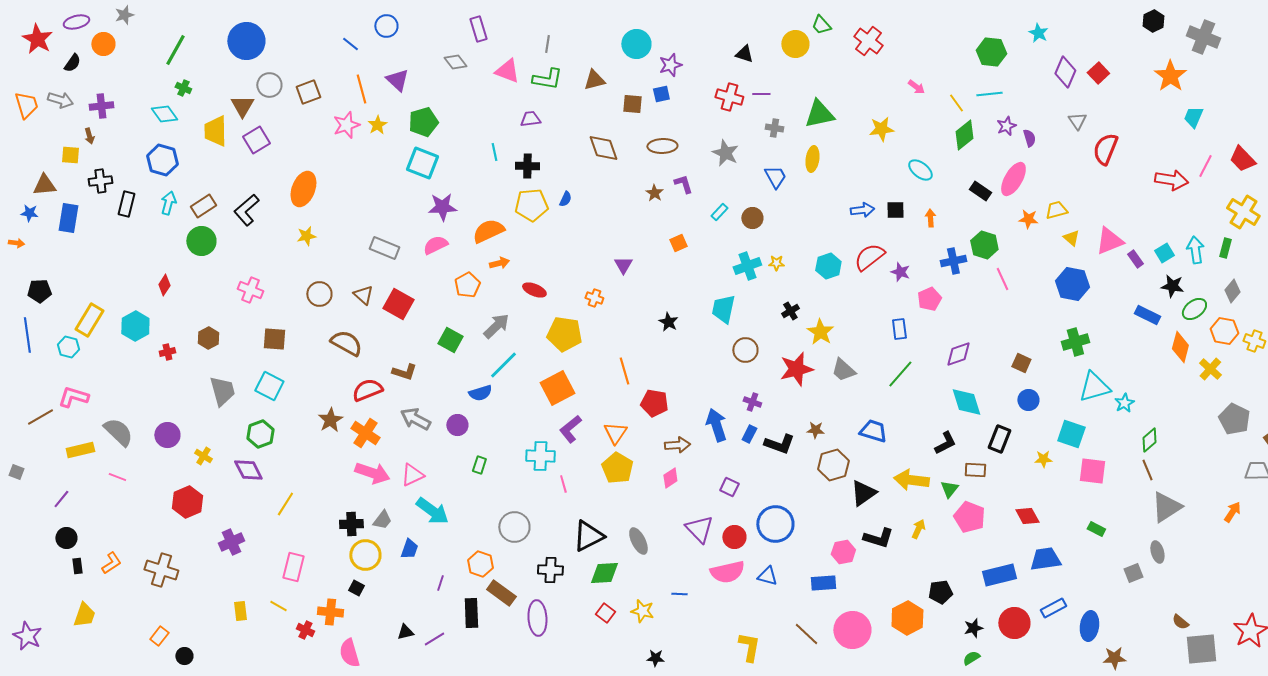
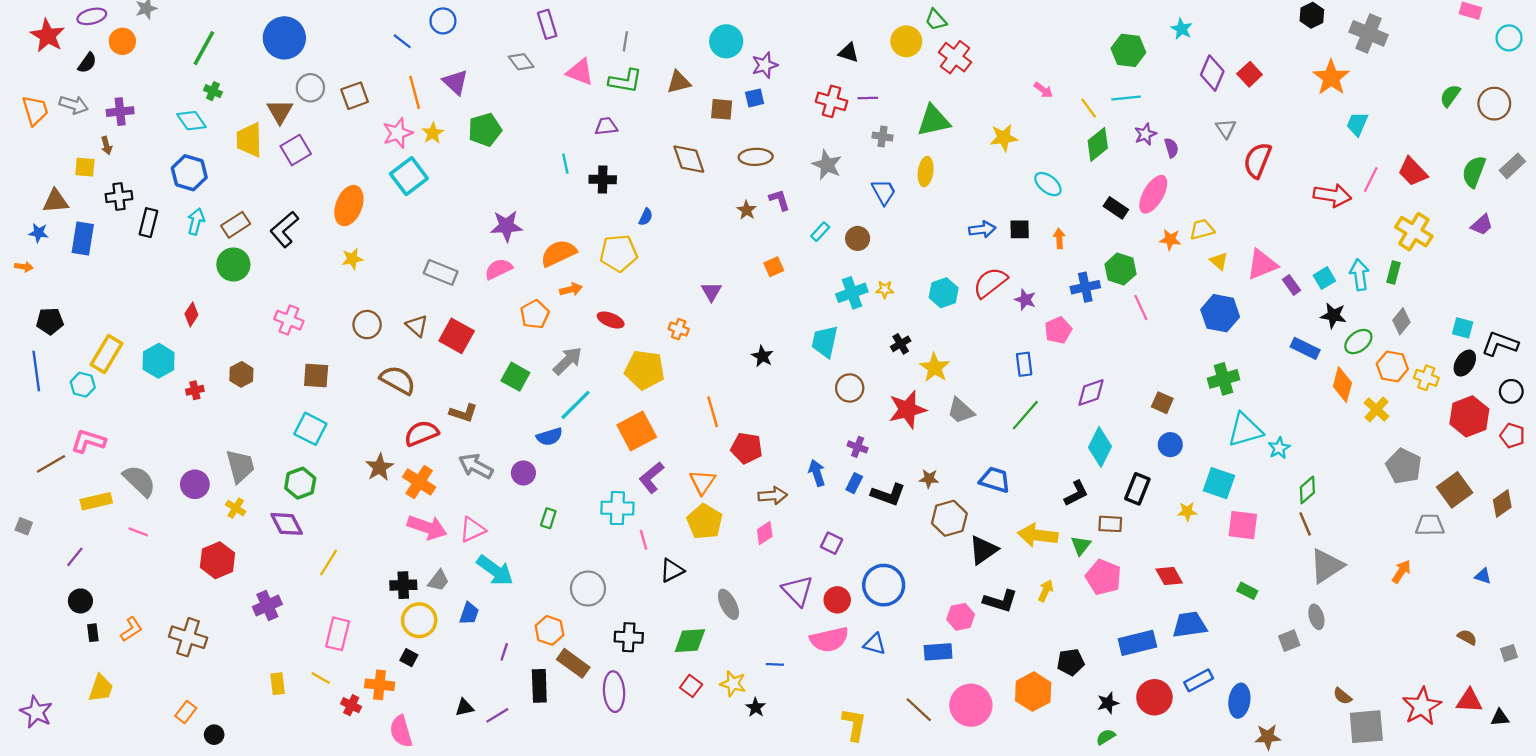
red cross: (868, 41) -> (955, 57), moved
cyan square: (422, 163) -> (409, 176), moved, turned 32
yellow pentagon: (531, 205) -> (619, 253), moved
gray trapezoid: (222, 391) -> (240, 466), moved
cyan diamond: (966, 402) -> (1100, 447), turned 44
blue arrow: (716, 425) -> (817, 473), size x0.7
black triangle: (588, 536) -> (672, 570), moved, size x0.7
black star: (655, 658) -> (756, 707), moved, turned 30

